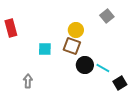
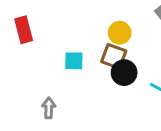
black circle: (85, 65) -> (124, 73), moved

